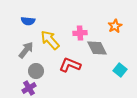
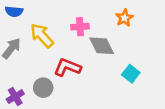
gray circle: (36, 71) -> (43, 88), moved

